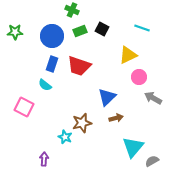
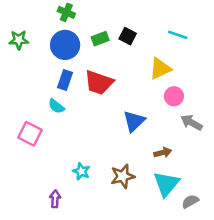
green cross: (72, 10) -> (66, 12), moved
brown arrow: (116, 118) -> (163, 153), moved
brown star: (82, 123) -> (123, 176), moved

